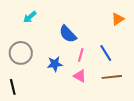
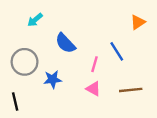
blue semicircle: (68, 34) -> (65, 43), moved
blue line: (106, 53) -> (117, 51), moved
blue star: (55, 64) -> (53, 79), moved

